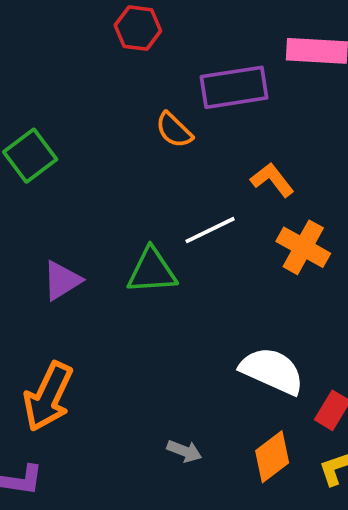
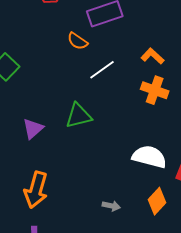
orange L-shape: (272, 180) -> (153, 56), moved
white line: (210, 230) -> (102, 70), moved

